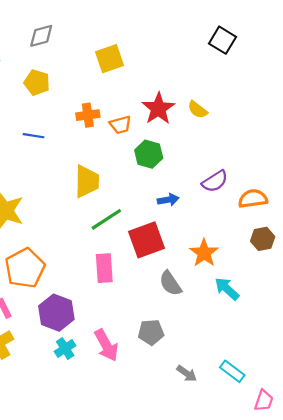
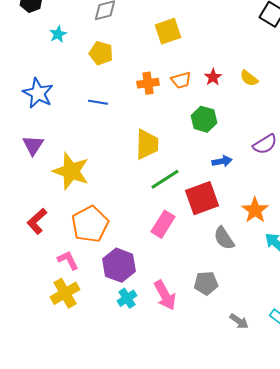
red star: (158, 109) -> (213, 77), size x0.6
orange trapezoid: (120, 125) -> (181, 80), moved
pink rectangle: (104, 268) -> (163, 224), turned 36

